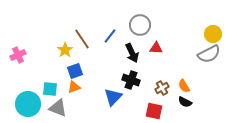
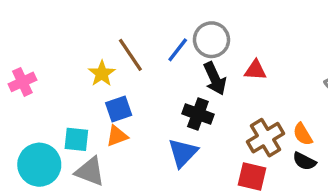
gray circle: (140, 25) -> (211, 40), moved
black cross: (131, 80) -> (198, 114), moved
brown cross: (162, 88) -> (266, 138), size x1.5

